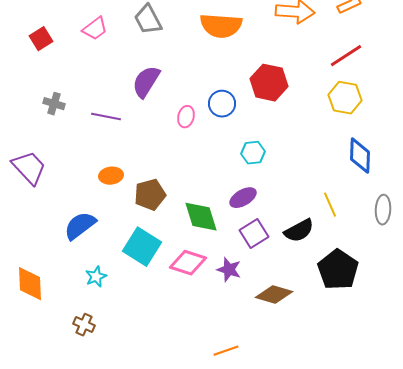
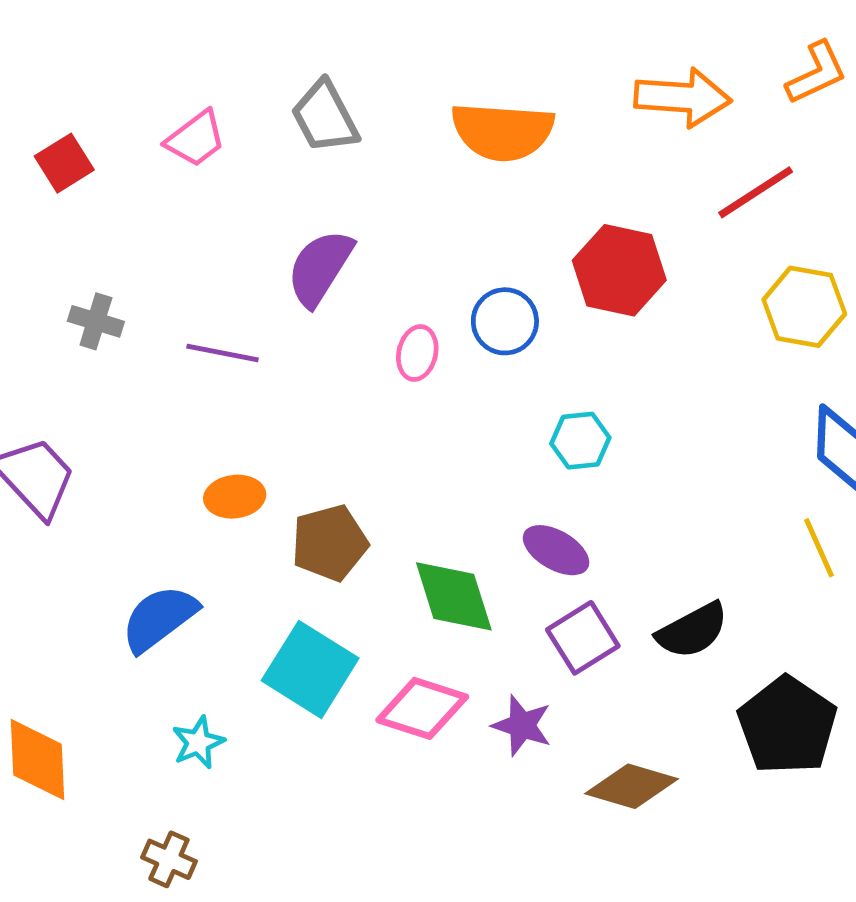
red line: (346, 56) -> (756, 192), moved
purple ellipse: (243, 198) -> (556, 550), turned 60
yellow line: (330, 205) -> (819, 548), moved

